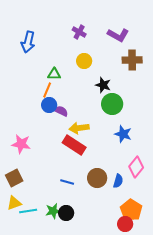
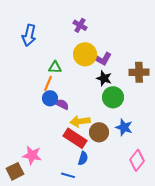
purple L-shape: (118, 35) -> (101, 58), moved
brown cross: (132, 60) -> (139, 72), moved
yellow circle: (84, 61) -> (85, 54), size x1.5
pink star: (21, 144) -> (32, 155), moved
brown circle: (97, 178) -> (99, 132), moved
blue semicircle: (118, 181) -> (83, 158), moved

